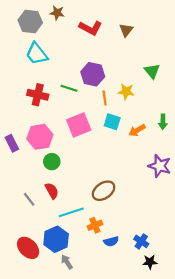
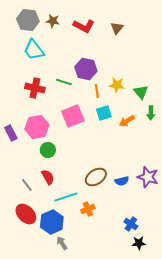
brown star: (57, 13) -> (53, 21), moved
green triangle: (152, 71) -> (141, 92), moved
cyan square: (112, 122) -> (104, 113), turned -35
purple star: (160, 166) -> (148, 177), moved
blue semicircle: (111, 241) -> (122, 181), moved
red ellipse: (28, 248) -> (26, 214), moved

